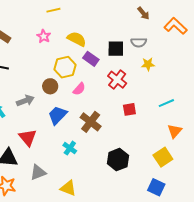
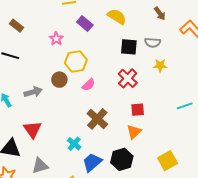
pink star: (44, 36) -> (56, 39), moved
yellow semicircle: (77, 39) -> (117, 17), moved
purple rectangle: (91, 59) -> (85, 23), moved
cyan line: (166, 103) -> (185, 106), moved
blue trapezoid: (57, 115) -> (92, 162), moved
orange triangle: (175, 131) -> (134, 132), moved

